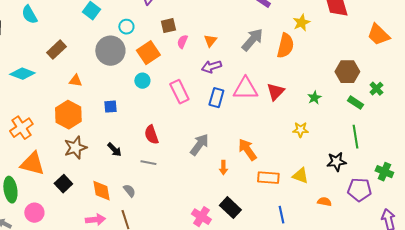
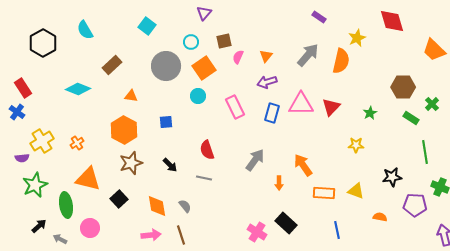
cyan circle: (126, 27) -> (191, 42), moved
orange cross: (21, 128) -> (77, 143), size x0.6
green line: (355, 137) -> (425, 152), moved

